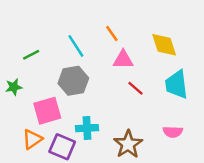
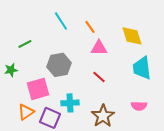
cyan line: (76, 46) -> (61, 21), moved
red line: (136, 88) -> (99, 77), moved

